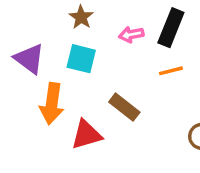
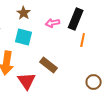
orange line: (171, 71) -> (83, 40), moved, turned -64
red triangle: (86, 135) -> (27, 81), turned -48

